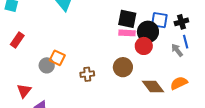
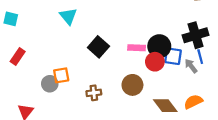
black square: (127, 19) -> (98, 47), moved, turned 30
blue square: (159, 20) -> (173, 56), moved
black cross: (181, 22) -> (196, 35), size x1.6
orange square: (57, 58) -> (61, 75), turned -35

